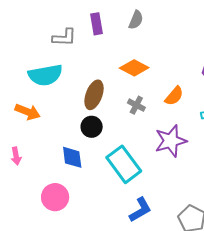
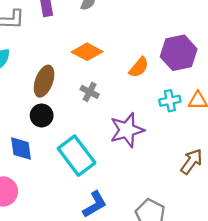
orange semicircle: (174, 96) -> (139, 67), moved

